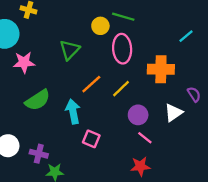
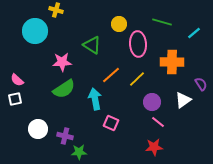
green line: (123, 17) -> (162, 22), moved
green triangle: (70, 50) -> (92, 45), turned -42
pink star: (24, 62) -> (62, 62), moved

